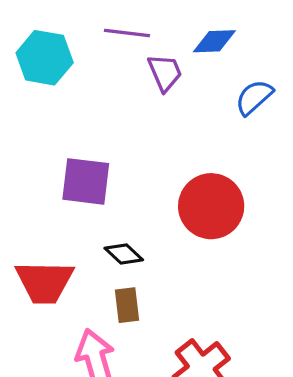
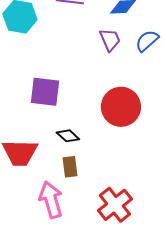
purple trapezoid: (165, 73) -> (110, 40), moved

